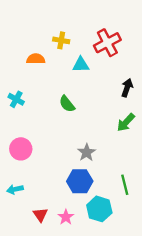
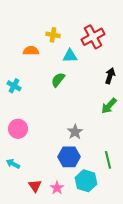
green semicircle: (67, 104) -> (58, 80), moved, turned 77
cyan arrow: (15, 189) -> (13, 164), turned 40

